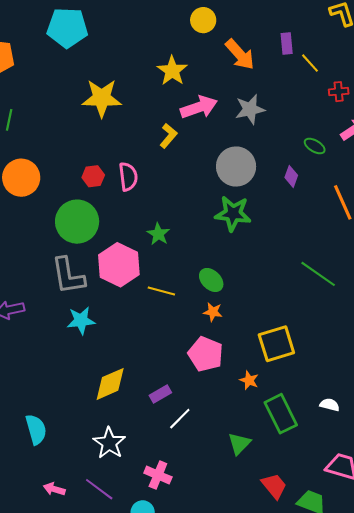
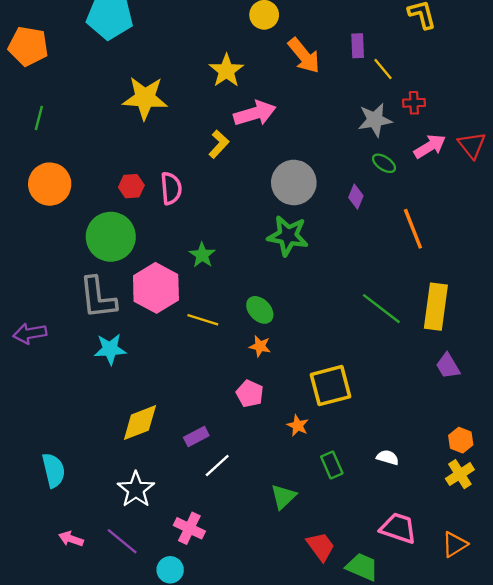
gray star: (250, 109) -> (375, 120), moved
pink pentagon: (206, 354) -> (250, 394), size x0.7
green rectangle: (281, 414) -> (332, 465), size x0.6

